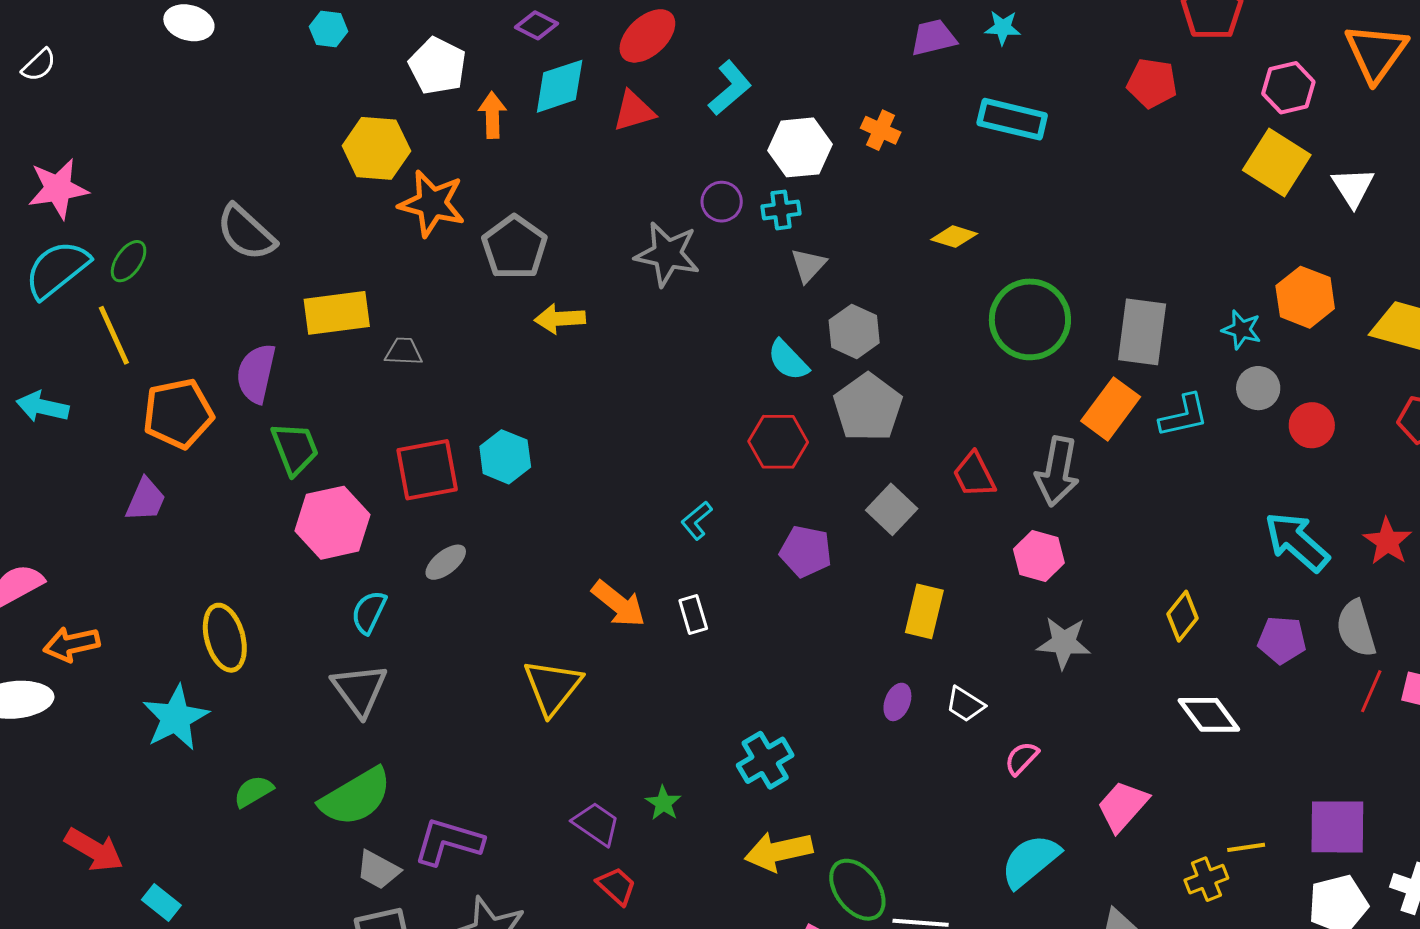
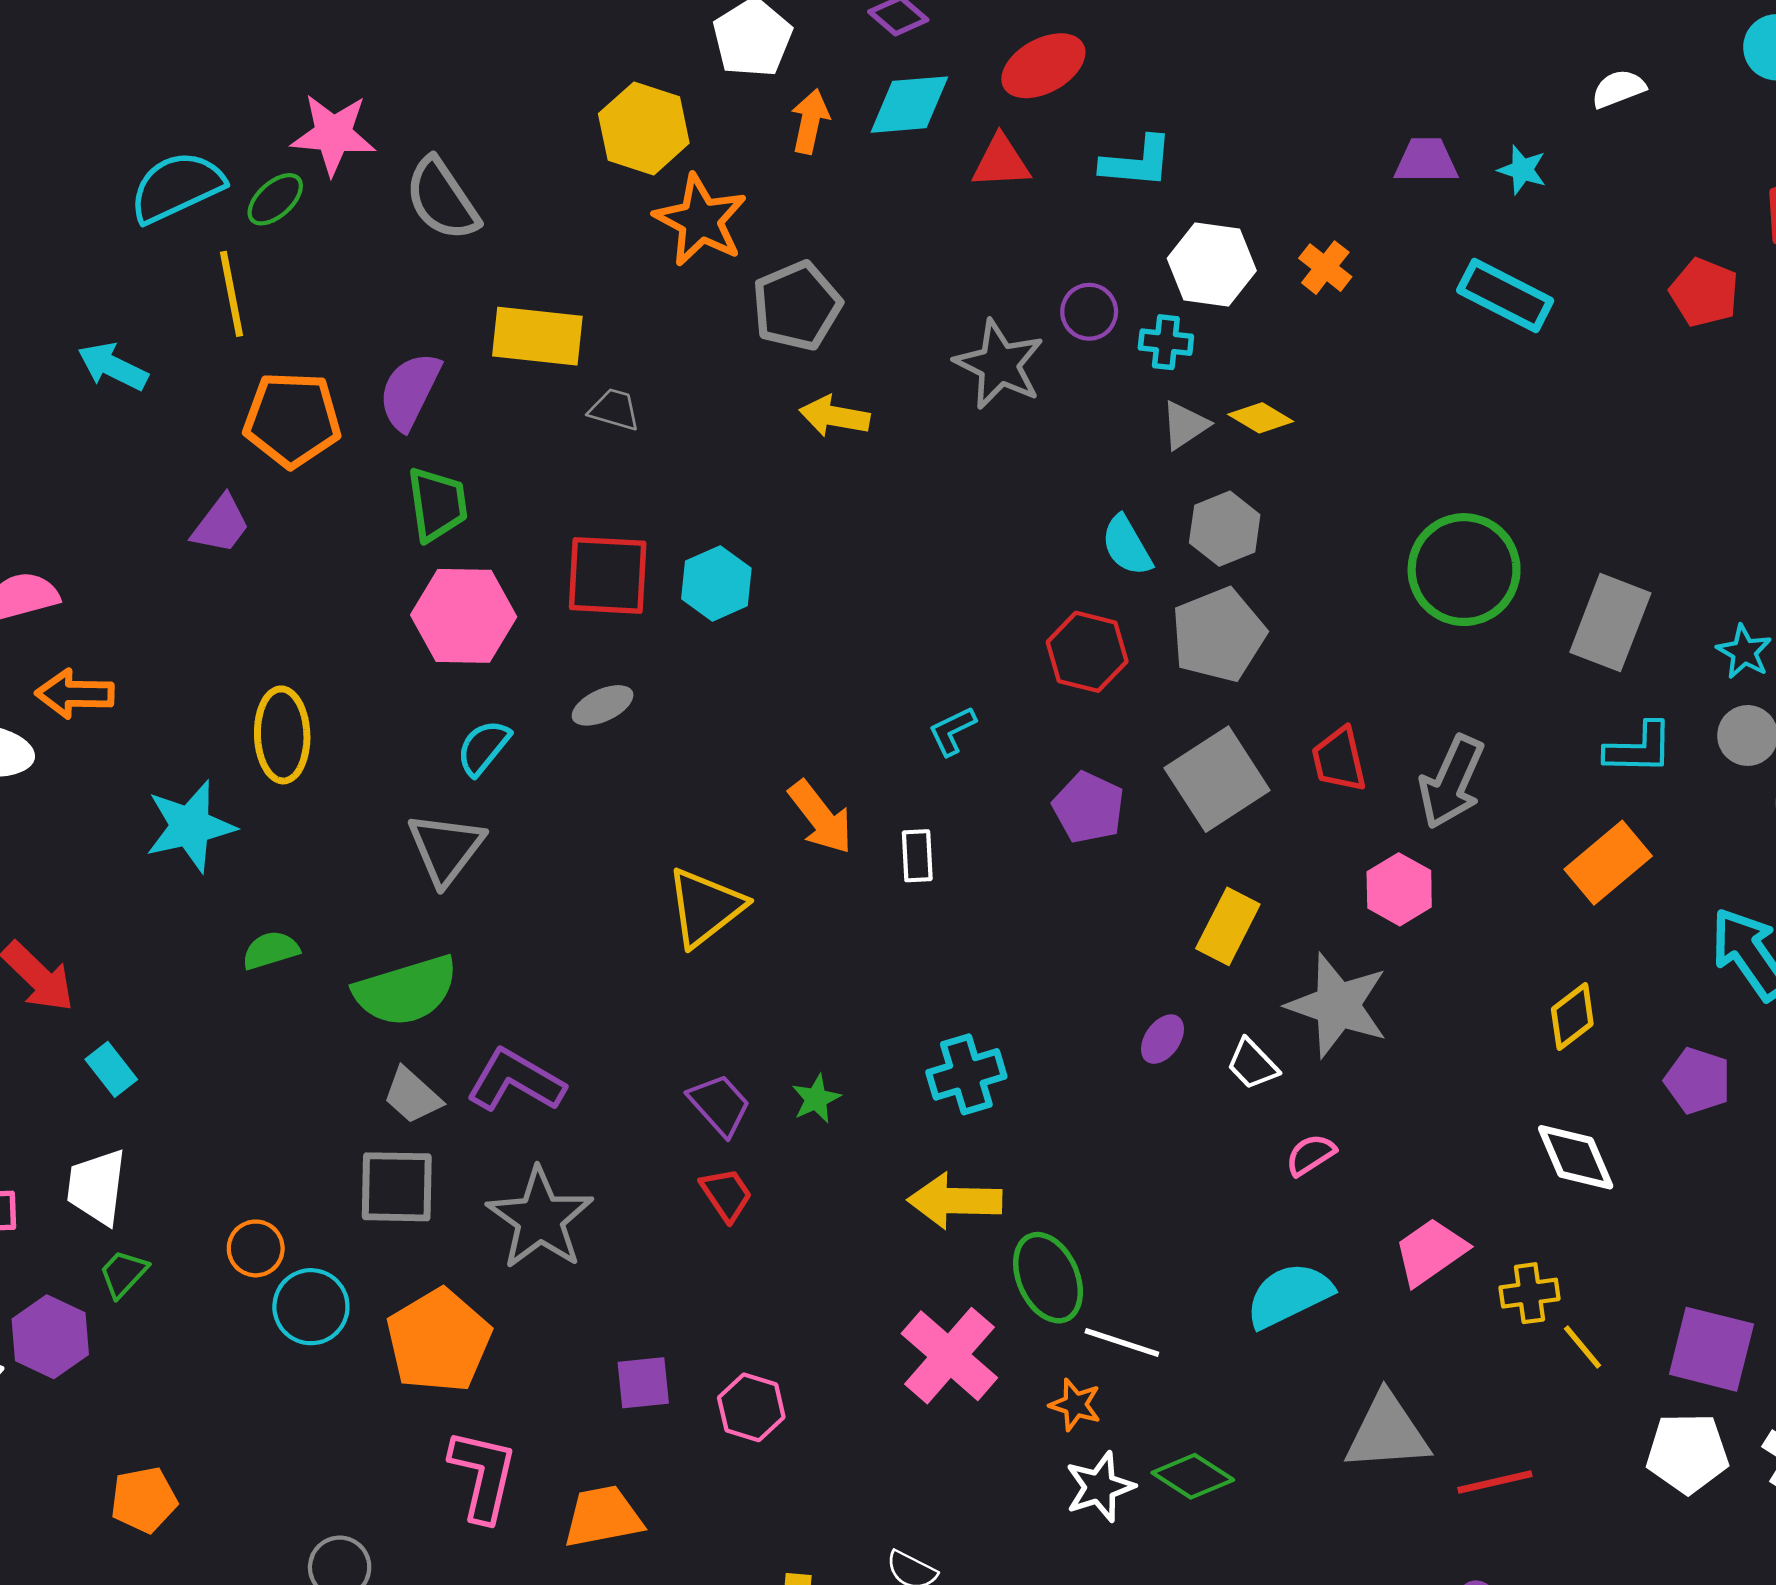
cyan L-shape: (730, 88) -> (1137, 162), turned 32
pink star: (58, 189) -> (333, 134), moved
yellow diamond: (954, 237) -> (1261, 418), moved
orange rectangle: (1111, 409) -> (1608, 863), moved
gray square: (892, 509) -> (1217, 779), size x1.5
gray star: (1064, 643) -> (1338, 1005), moved, size x1.4
yellow line: (1246, 847) -> (1583, 1347), turned 45
yellow cross: (1206, 879) -> (1530, 1293), moved

